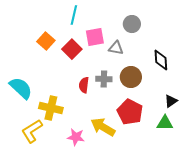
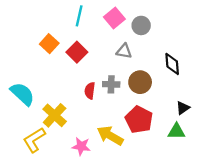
pink square: (95, 37) -> (114, 18), moved, turned -30
yellow cross: (51, 108) -> (55, 115), turned 30

